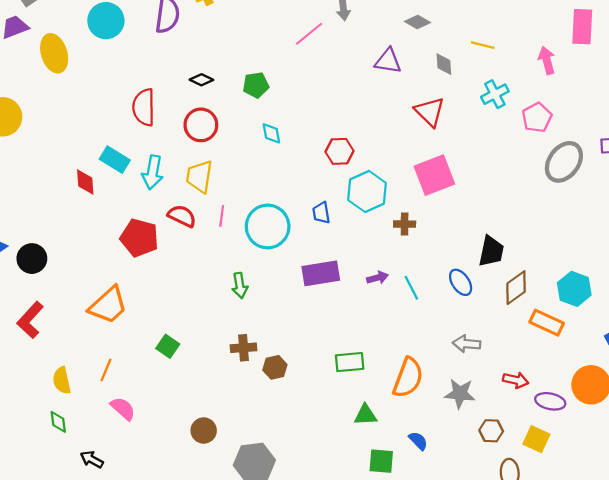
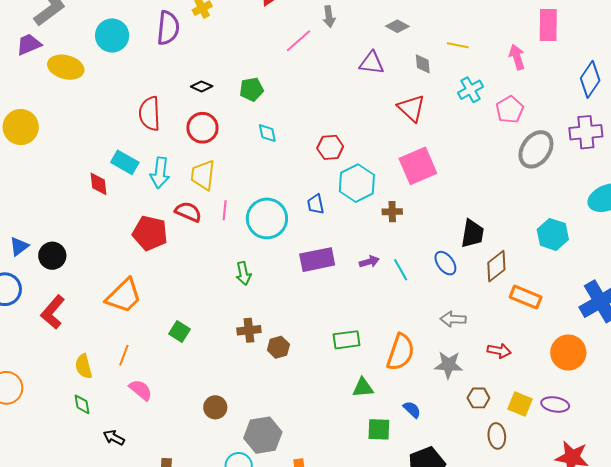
yellow ellipse: (54, 53) -> (66, 67), turned -56
cyan hexagon: (574, 289) -> (553, 234), moved
purple ellipse: (550, 401) -> (555, 404), moved

